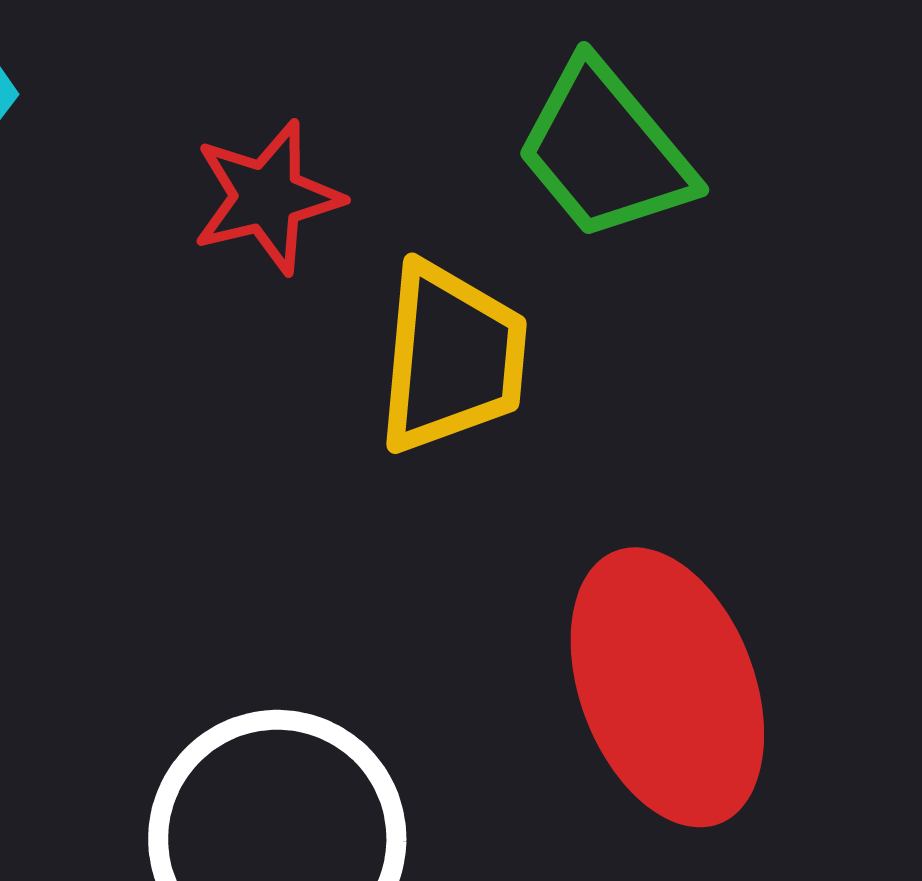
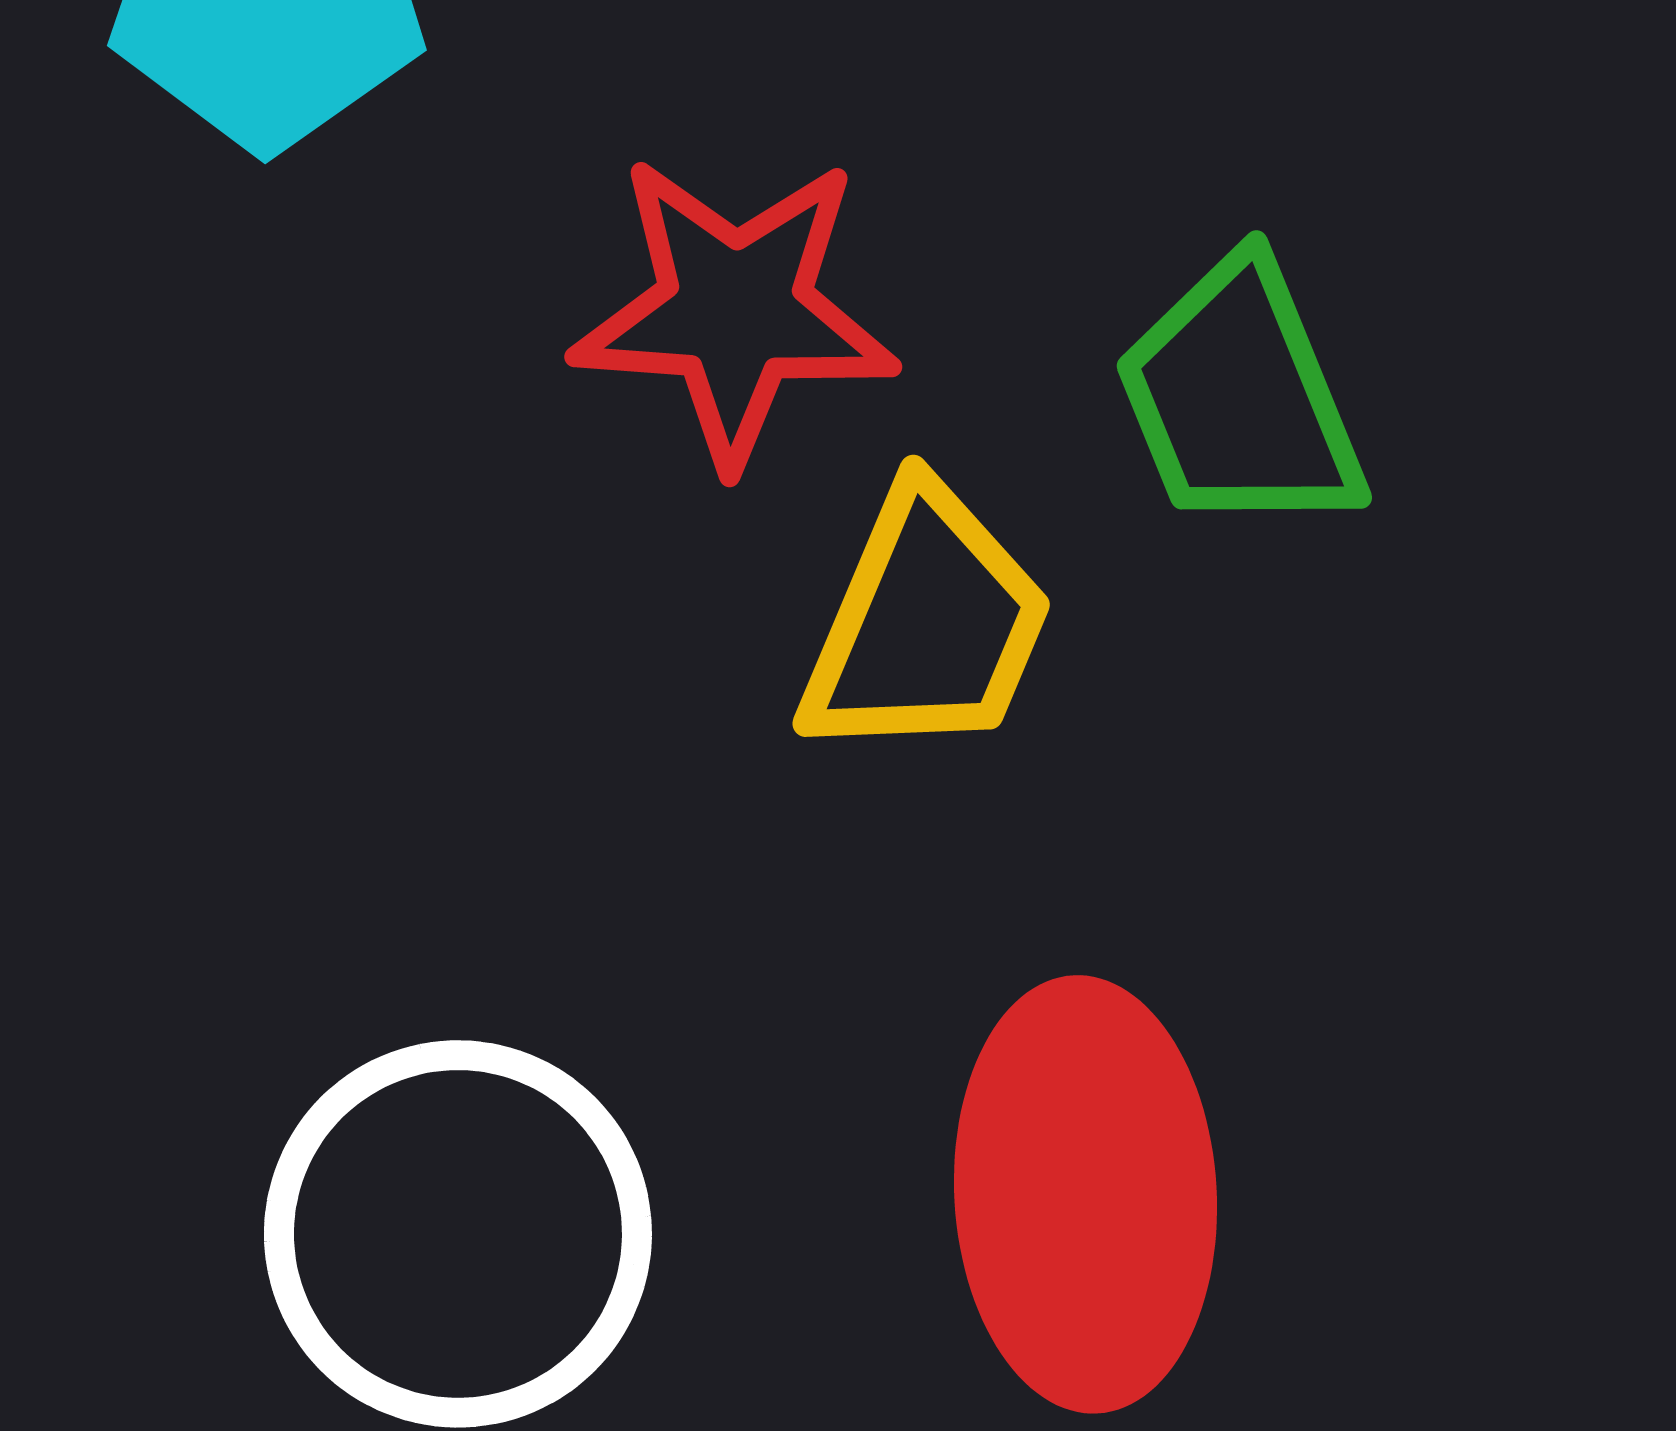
red star: (267, 197) -> (735, 310), size x1.4

